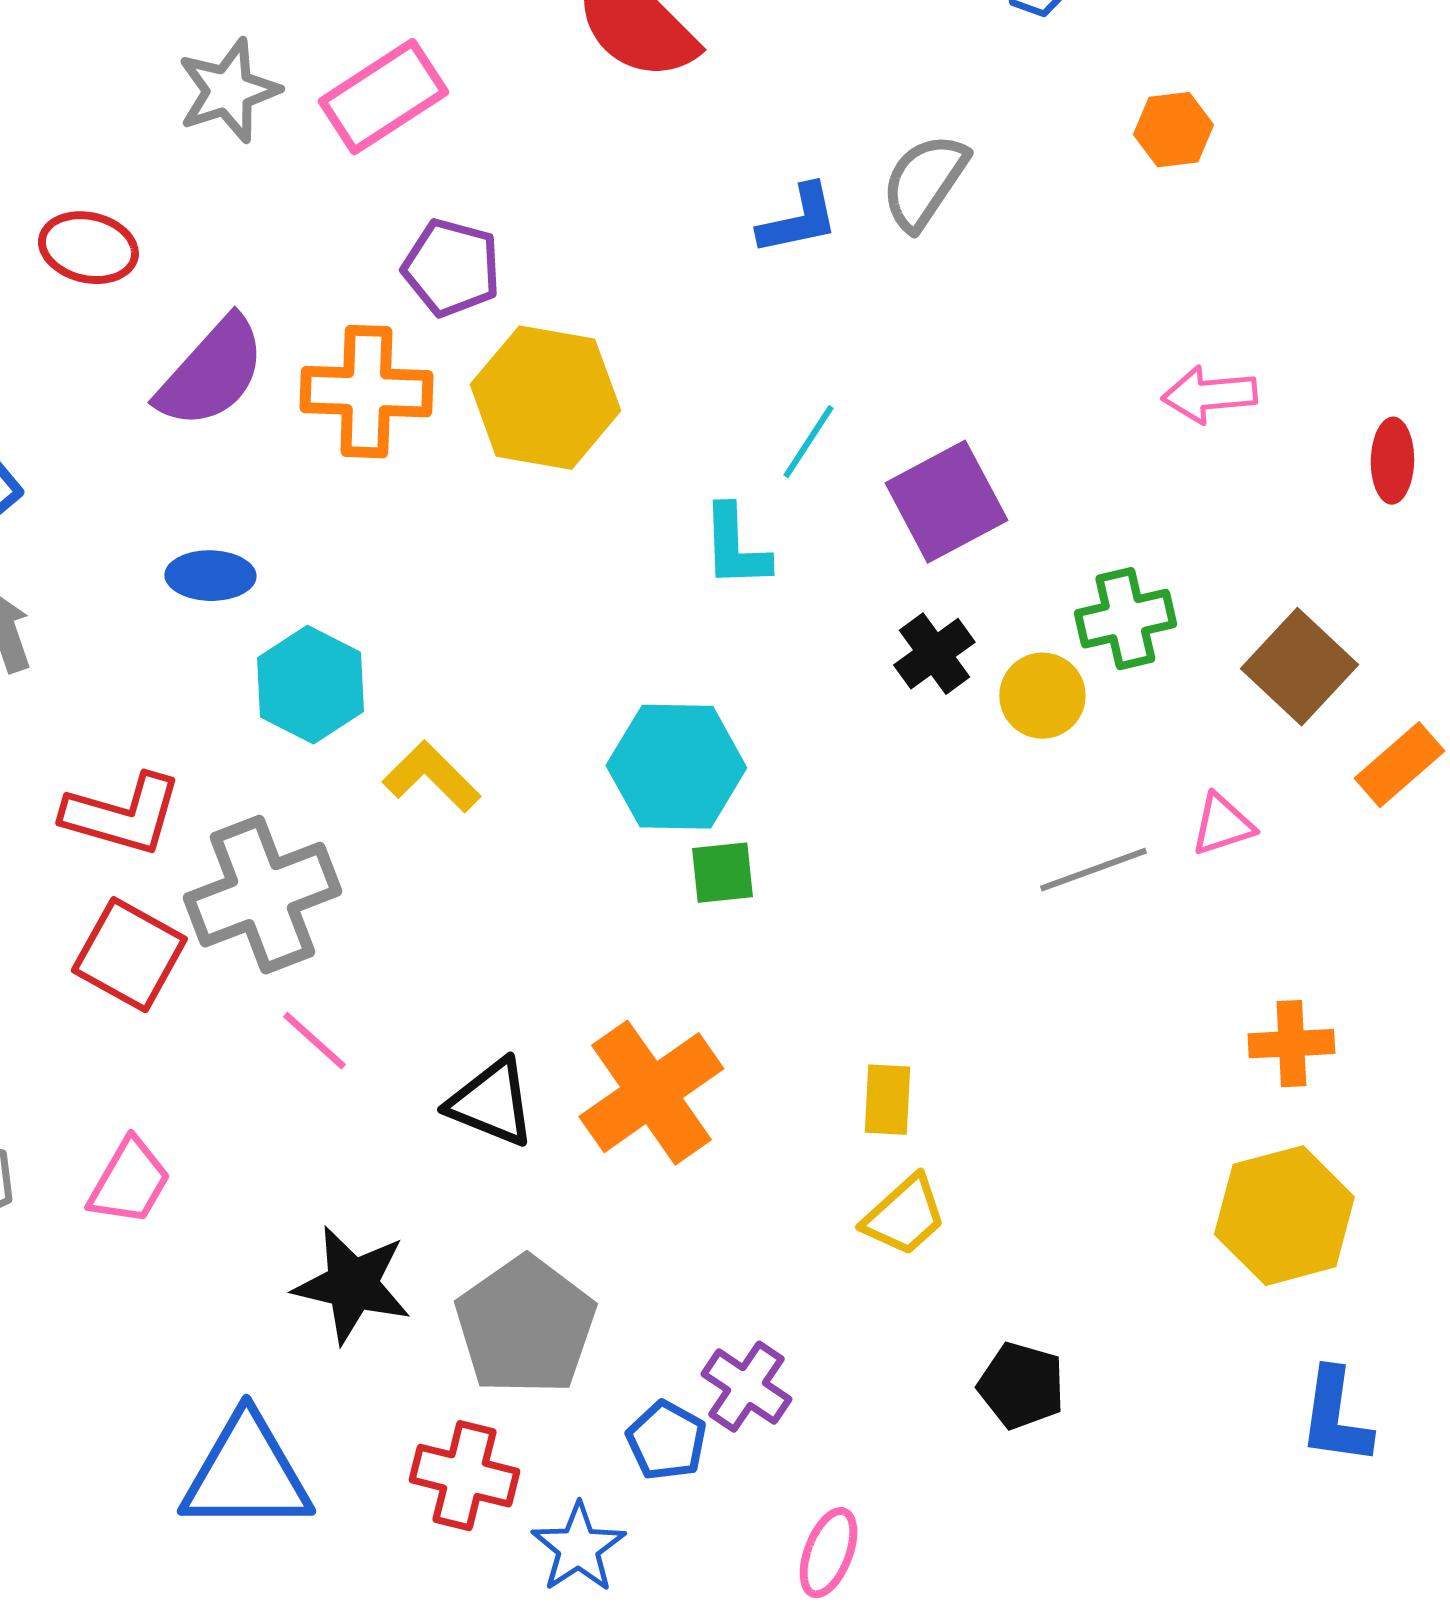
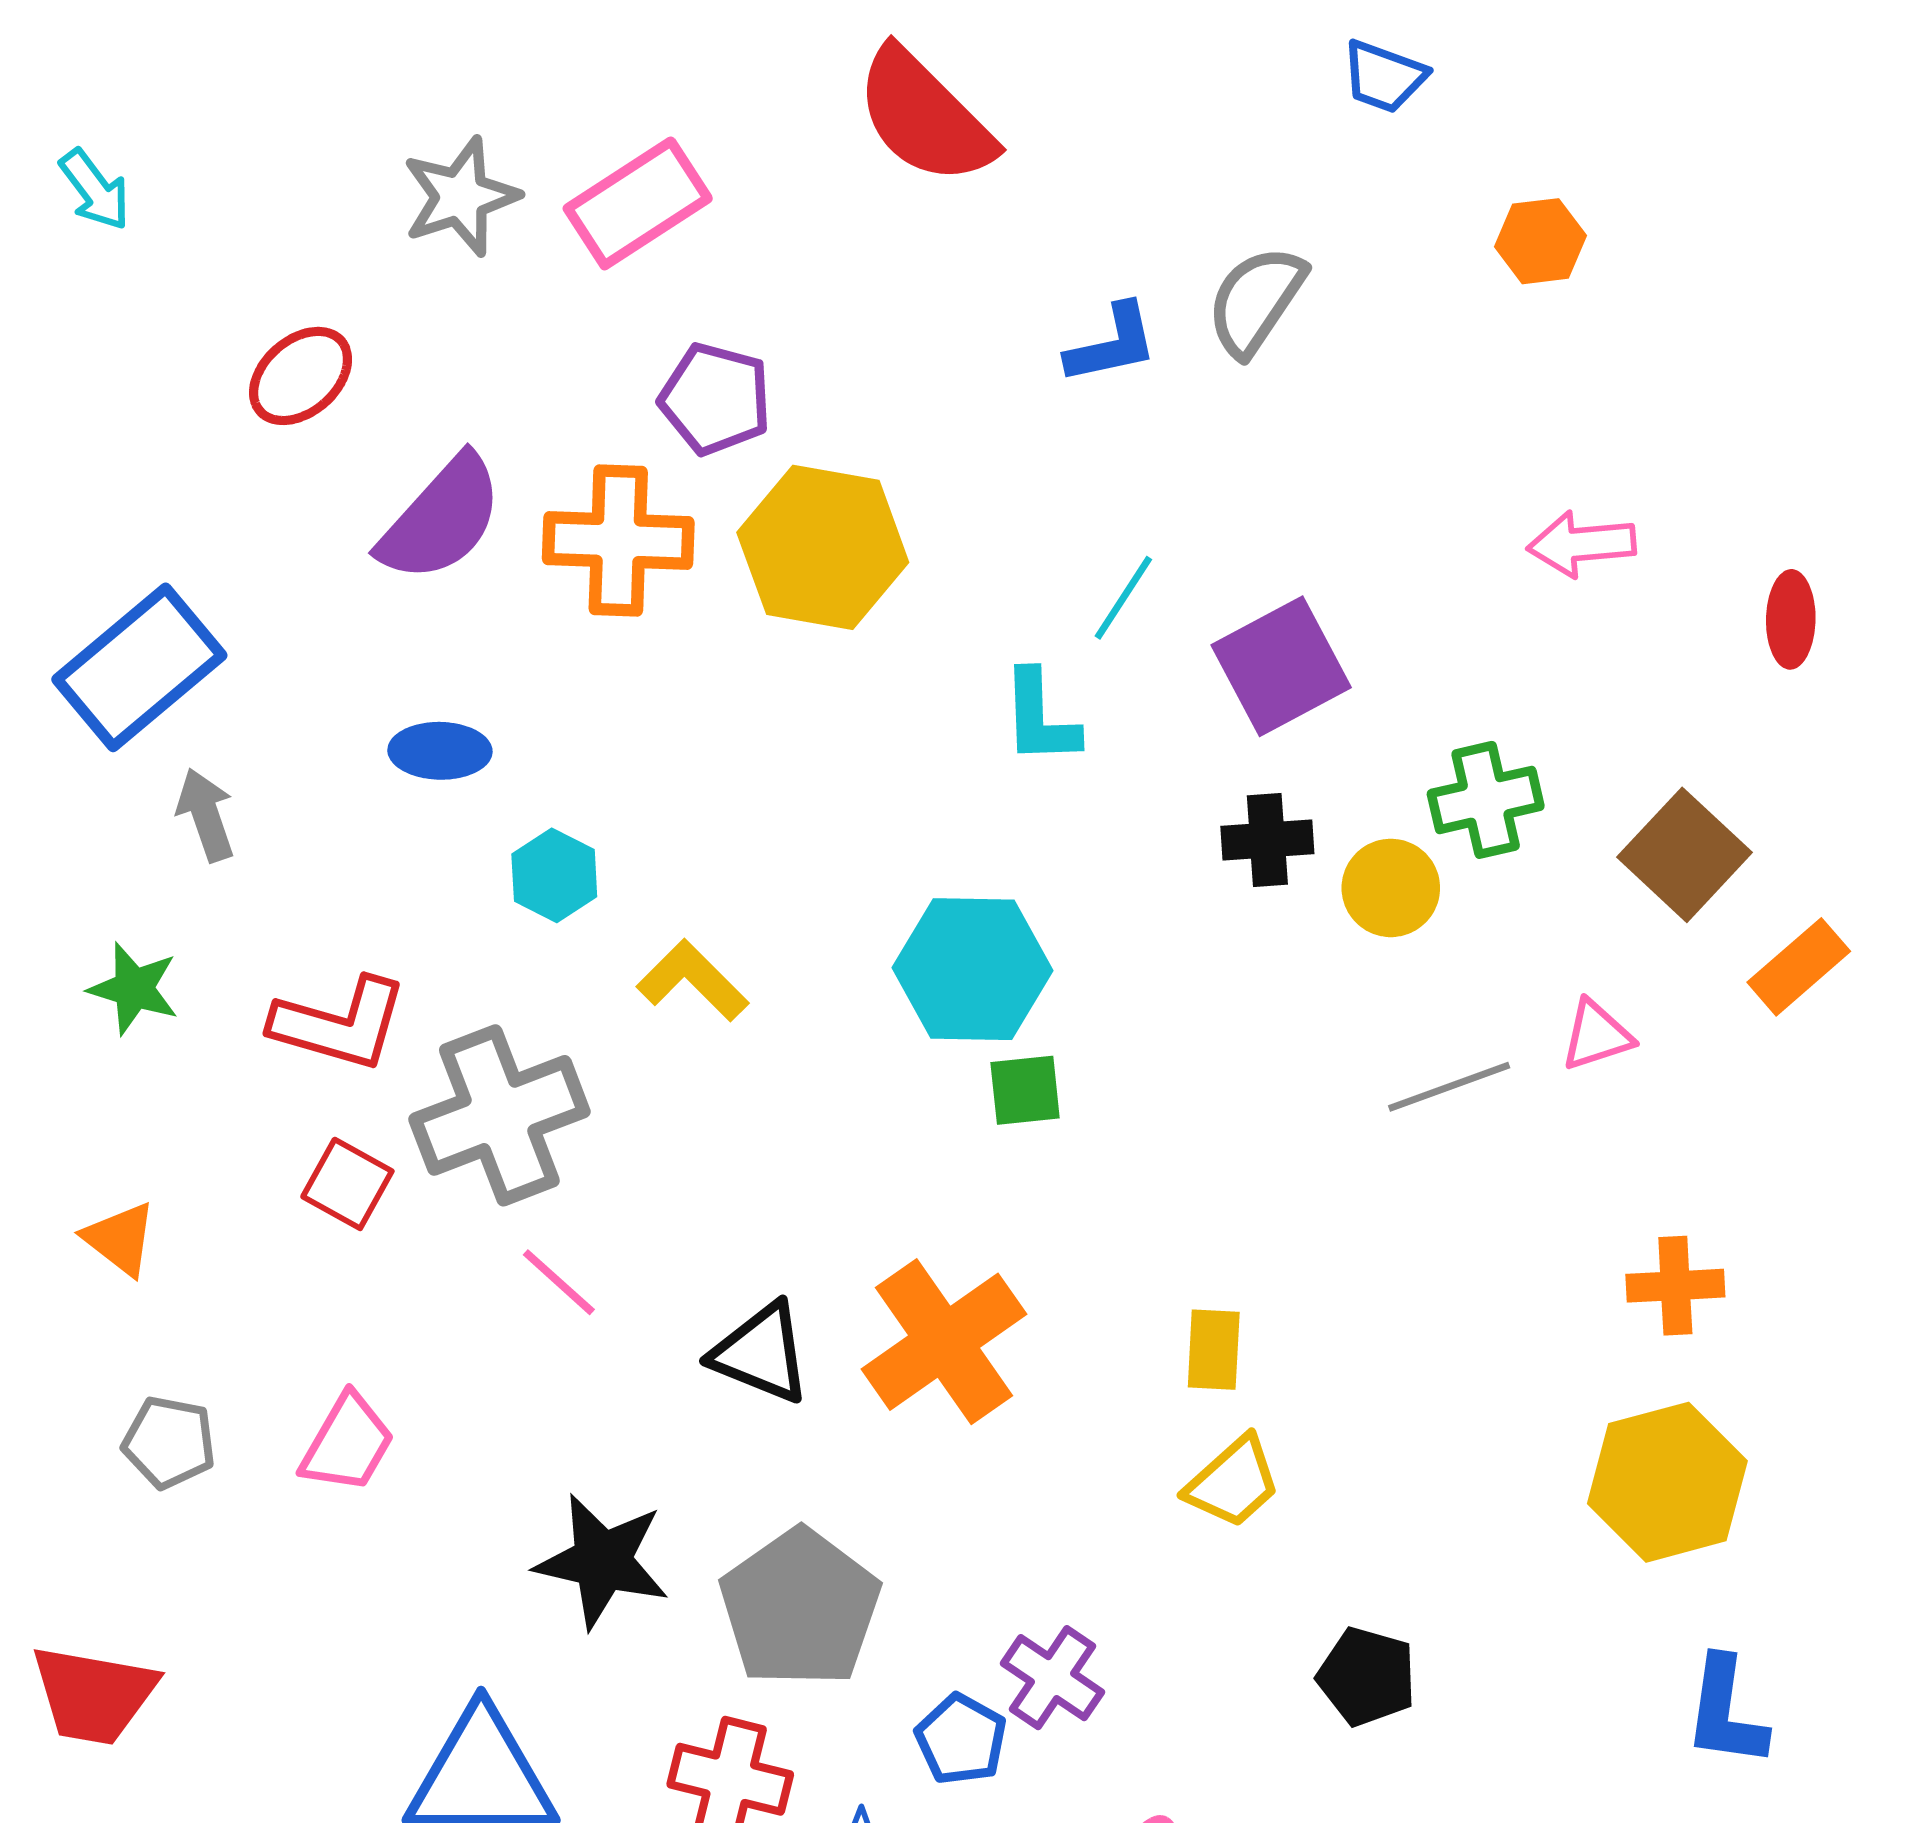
red ellipse: (88, 248) -> (301, 376), turned -54
black cross: (934, 654) -> (1267, 840), turned 32
cyan hexagon: (310, 685) -> (554, 875), size x0.7
red square: (129, 955) -> (347, 1184), size x0.7

